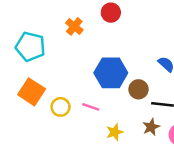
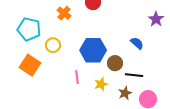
yellow circle: (61, 107) -> (53, 45), moved
pink line: (91, 107) -> (77, 77), turned 64
yellow star: (115, 132) -> (101, 84), moved

